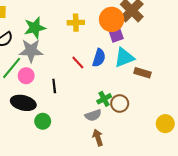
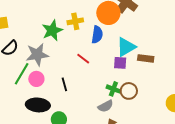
green star: (35, 28) -> (52, 30), moved
purple square: (116, 35) -> (120, 63), moved, turned 32
blue semicircle: (99, 58) -> (97, 35), moved
green cross: (104, 99) -> (113, 89), turned -32

